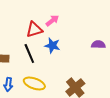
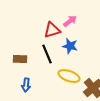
yellow ellipse: (34, 84) -> (69, 76), moved

